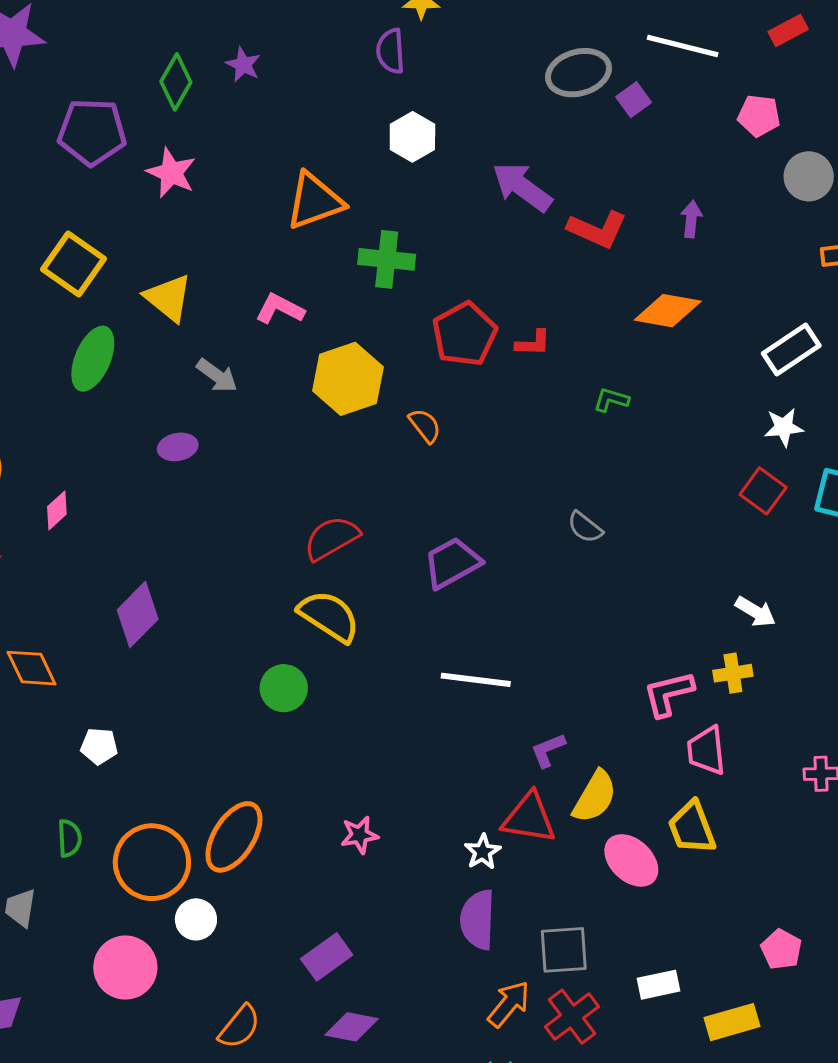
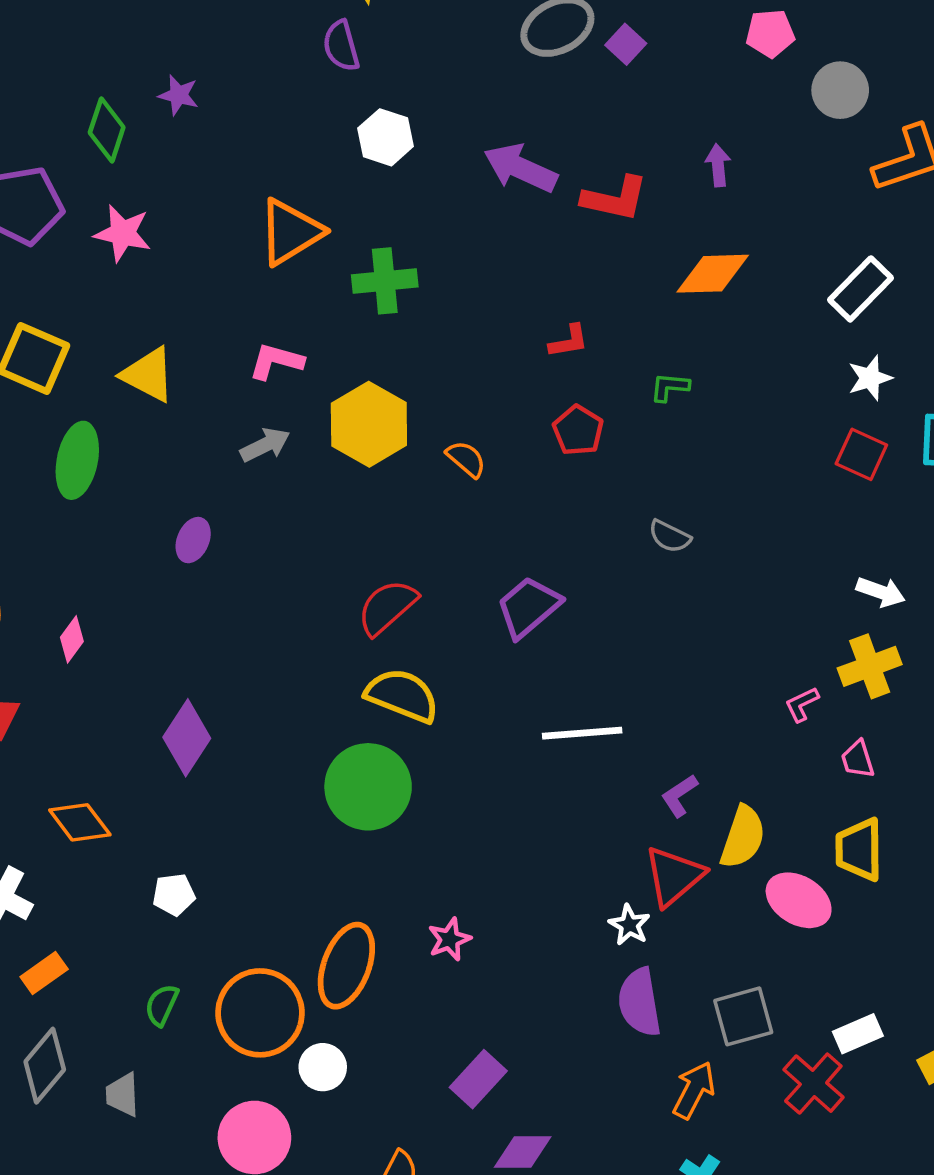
red pentagon: (465, 334) -> (578, 430), moved, size x0.7
gray arrow: (217, 376) -> (265, 445), moved, turned -51
purple ellipse: (178, 447) -> (193, 540), turned -45
yellow cross: (733, 673) -> (870, 666), size x1.4
green circle: (284, 688) -> (368, 787), size x1.6
pink L-shape: (668, 694) -> (802, 704), size x0.6
pink trapezoid: (706, 751) -> (858, 759), size x0.7
red triangle: (529, 818) -> (674, 876), turned -38
yellow trapezoid: (692, 828) -> (859, 849), turned 32
pink star: (359, 835) -> (449, 939), moved
green semicircle: (69, 838) -> (162, 1005), turned -141
red cross: (572, 1017) -> (813, 1084), moved

